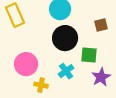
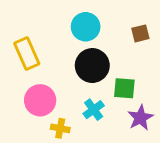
yellow rectangle: (15, 15) -> (27, 53), moved
brown square: (101, 25) -> (140, 33), moved

